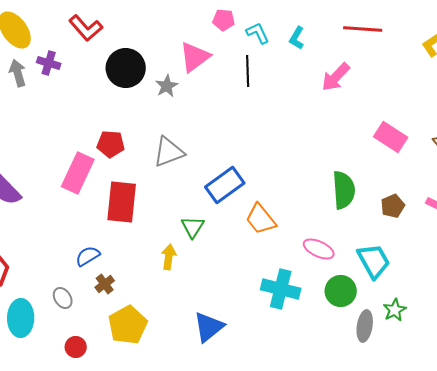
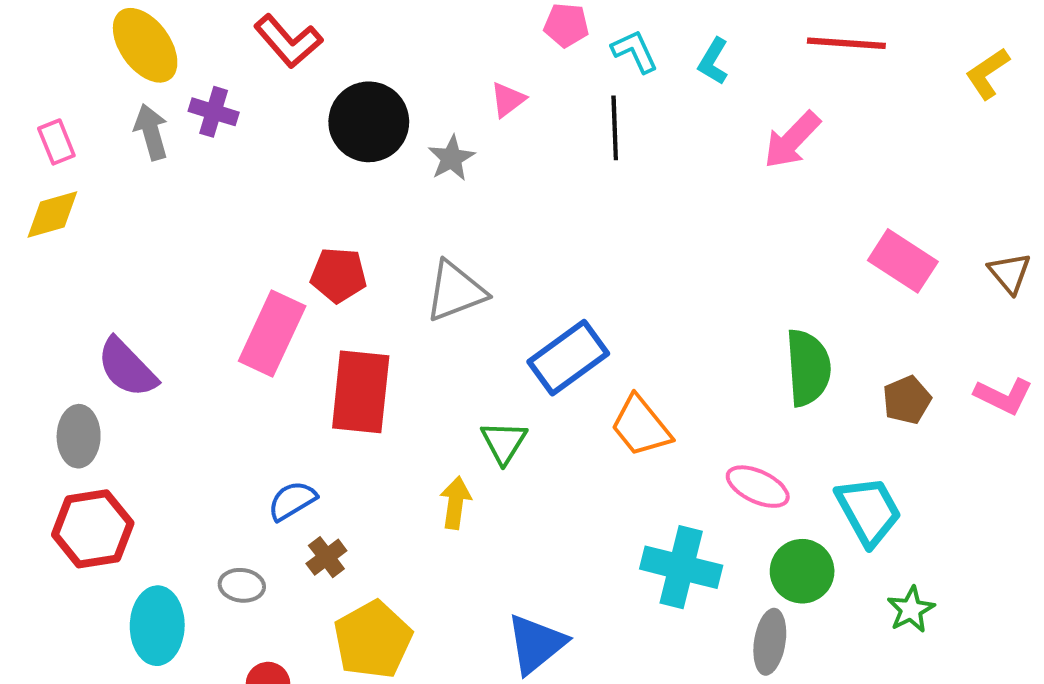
pink triangle: (195, 57) -> (508, 100), size x0.6
gray ellipse: (63, 298) -> (242, 585), turned -50
gray ellipse: (365, 326) -> (770, 642), moved

